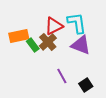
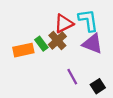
orange rectangle: (19, 36) -> (23, 50), moved

